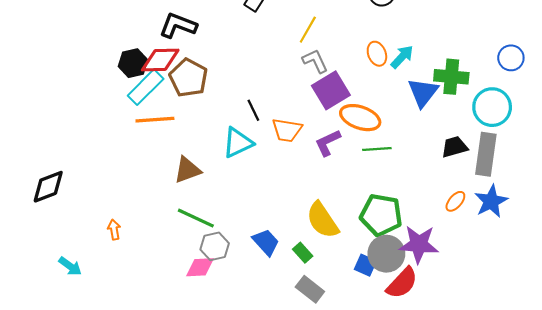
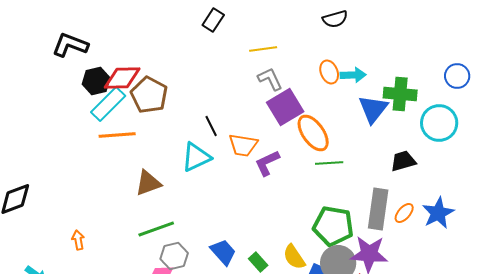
black L-shape: (178, 25) -> (70, 45), moved
yellow line: (308, 30) -> (263, 49), turned 52
cyan arrow: (402, 57) -> (353, 75), turned 45
orange ellipse: (360, 118) -> (313, 133), turned 36
purple L-shape: (328, 143) -> (267, 163), moved
gray rectangle: (486, 154) -> (378, 209), moved
green line: (196, 218) -> (156, 229), turned -45
yellow semicircle: (322, 220) -> (294, 257), moved, size x0.7

